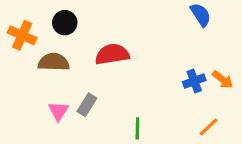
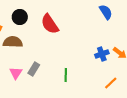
red semicircle: (112, 54) -> (50, 24), moved, turned -115
green line: (137, 128) -> (66, 75), moved

